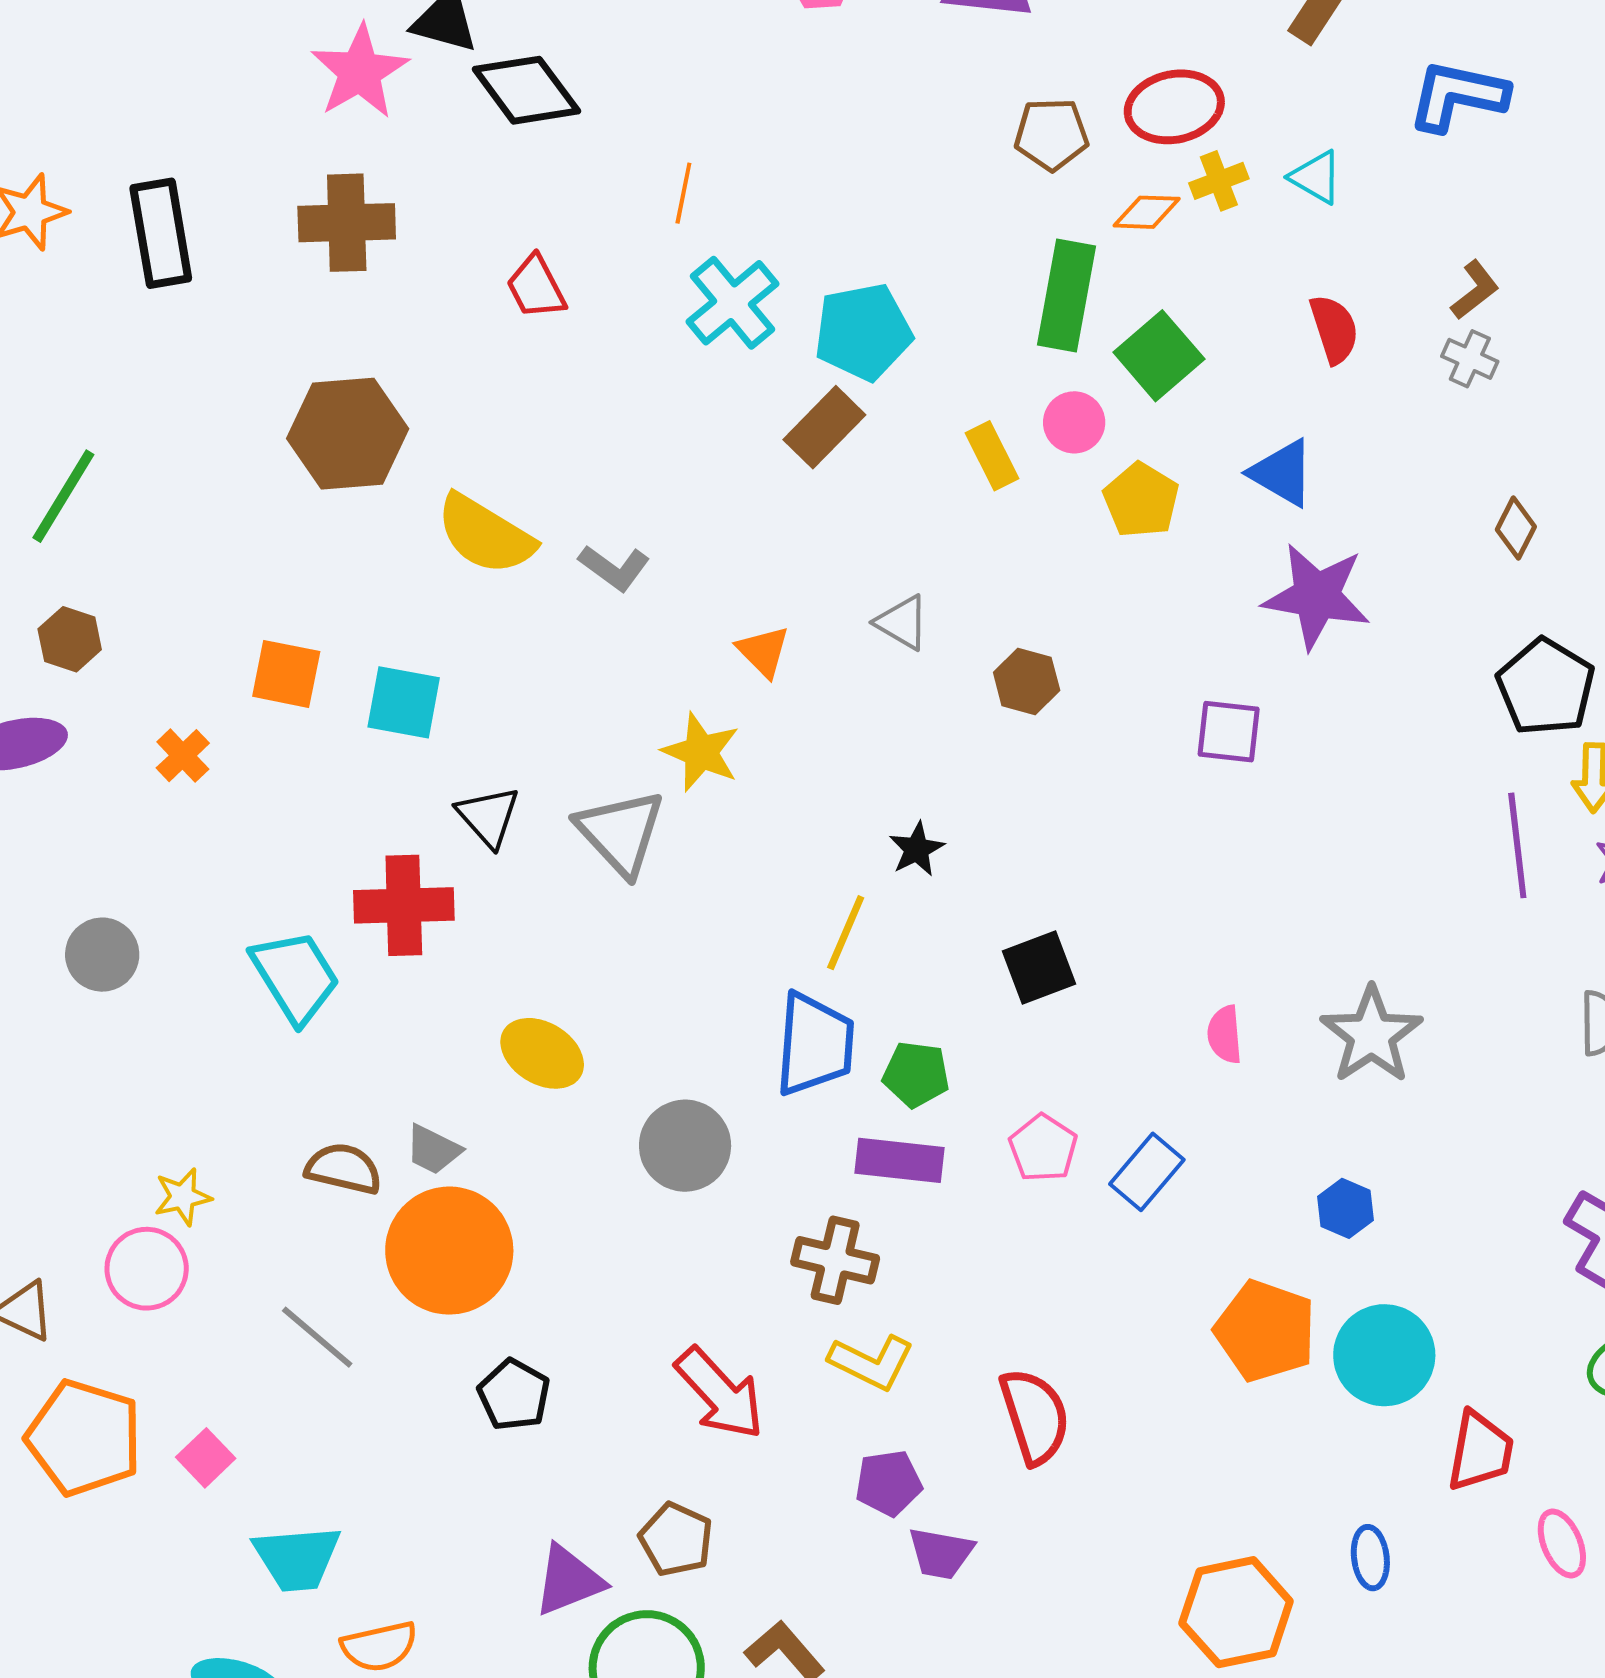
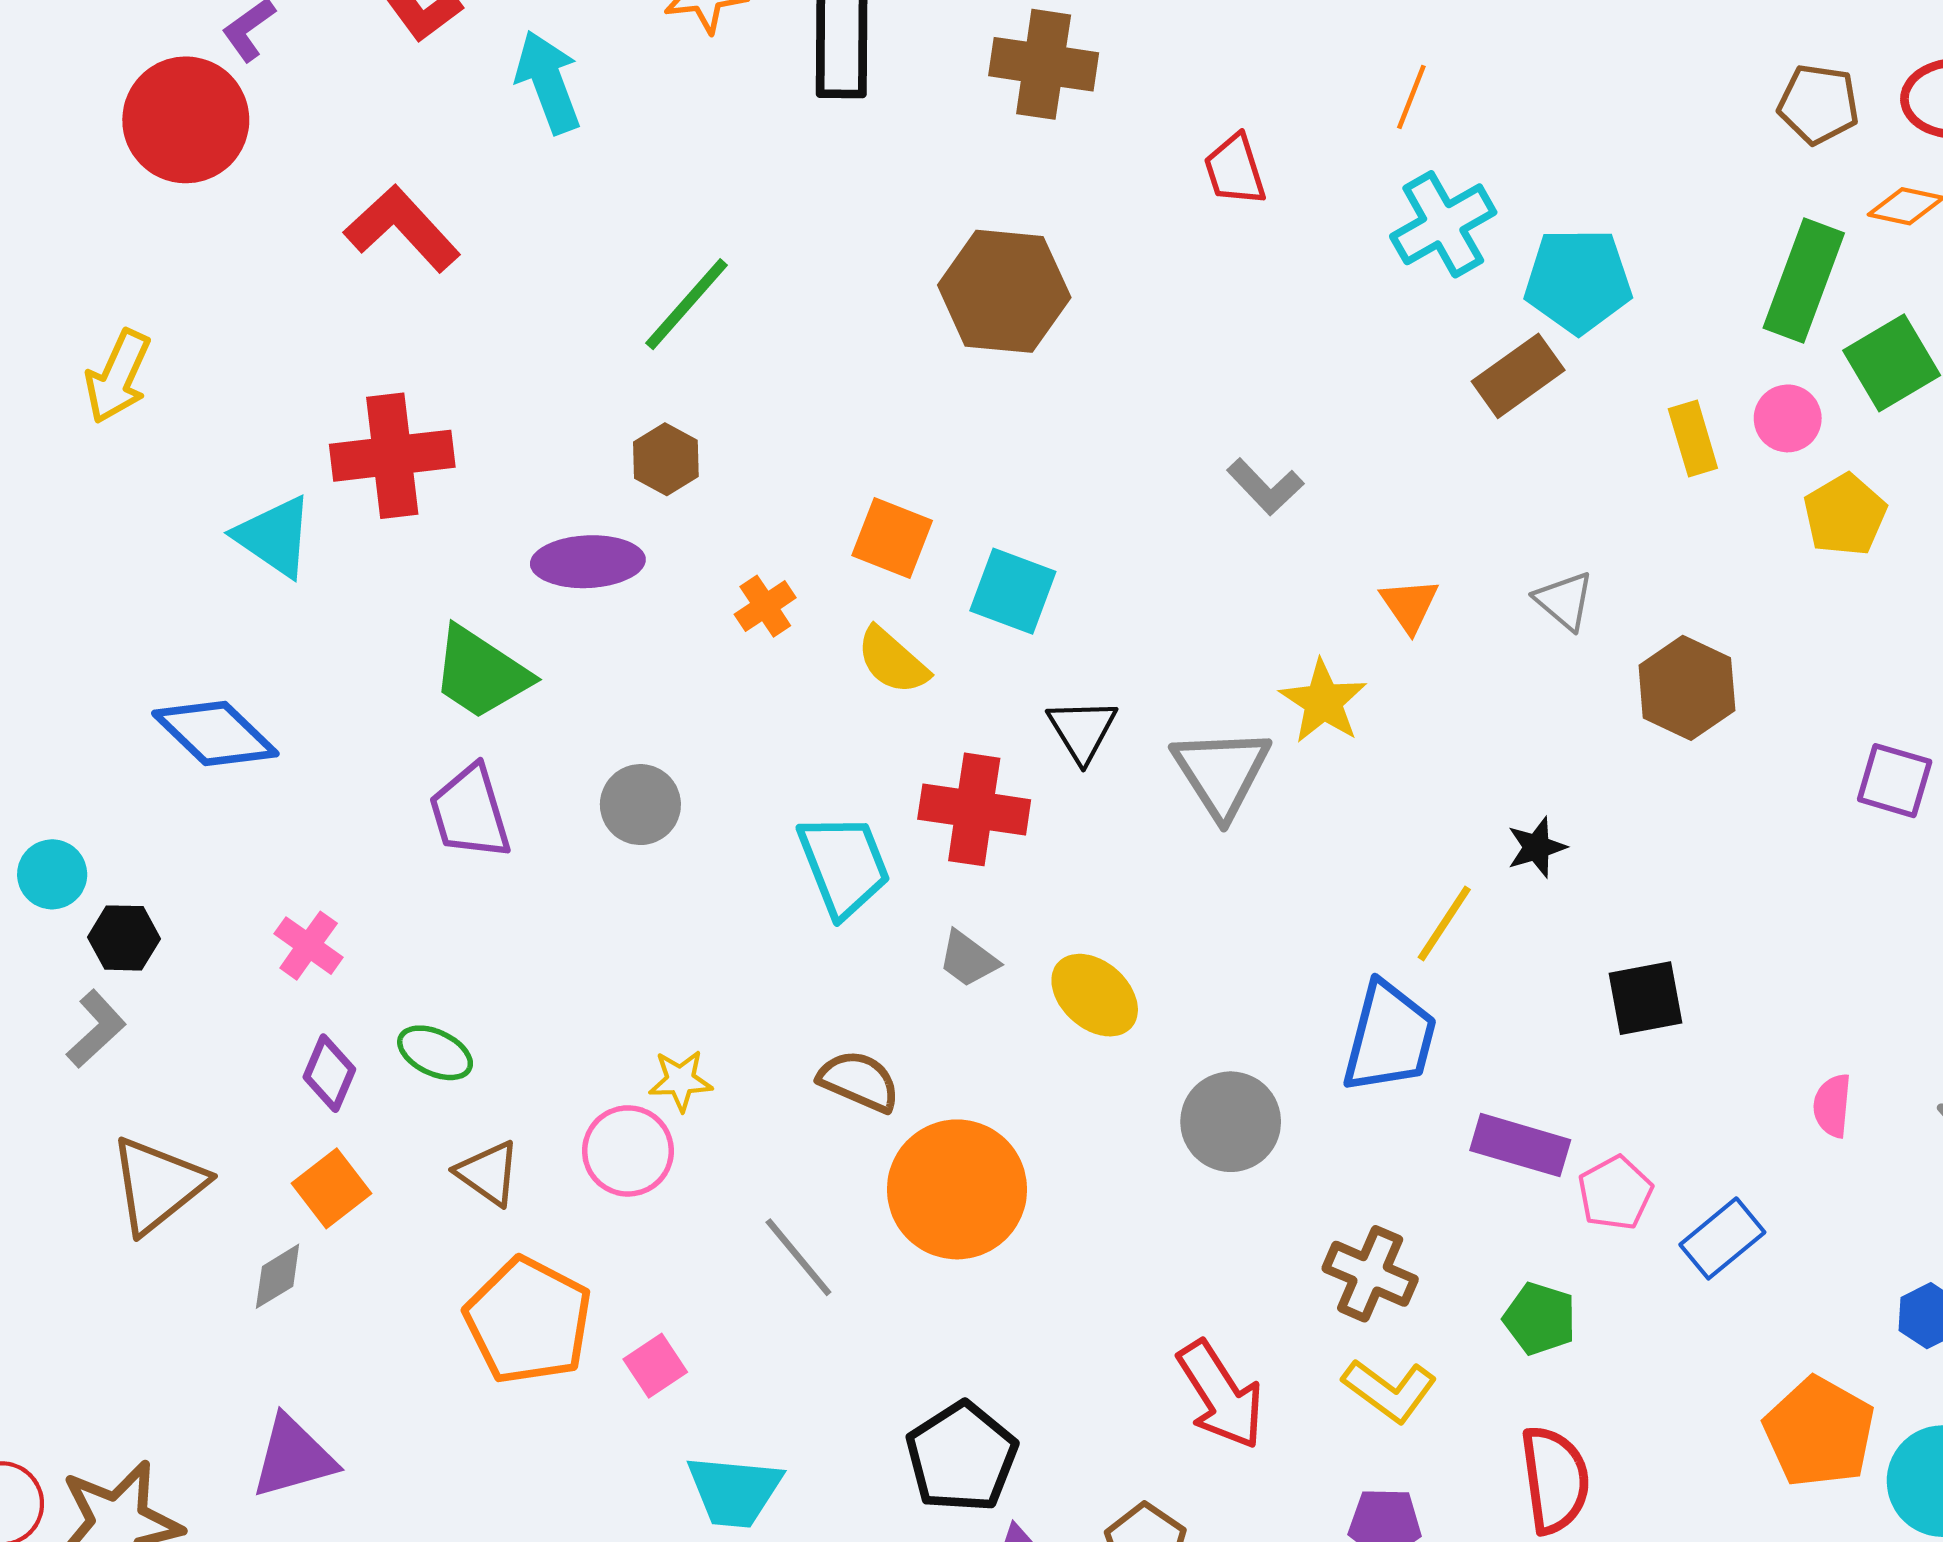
yellow semicircle: (485, 534) -> (892, 661), moved, size x0.7
brown hexagon: (1027, 681) -> (1687, 688), size x1.4
green pentagon: (916, 1074) -> (1540, 1319), moved
gray trapezoid: (433, 1150) -> (968, 959), moved
purple rectangle: (900, 1160) -> (1520, 1145), moved
black pentagon: (514, 1395) -> (962, 1457), moved, size x1.4

